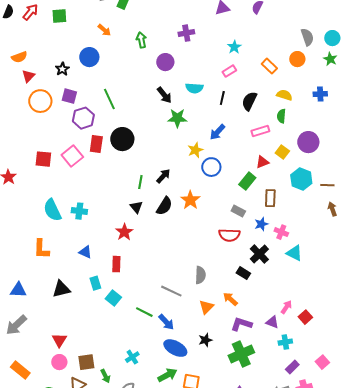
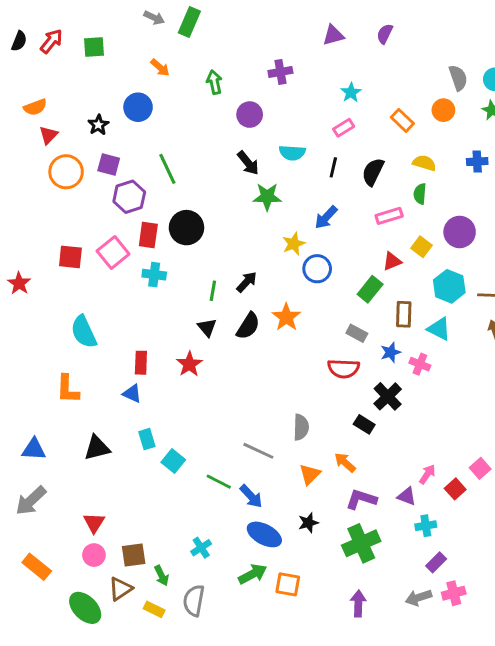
cyan cross: (79, 211) -> (154, 275), moved
cyan triangle: (294, 253) -> (439, 329), moved
red rectangle: (116, 264) -> (141, 363), moved
pink square: (322, 362) -> (480, 468), moved

